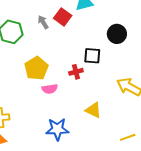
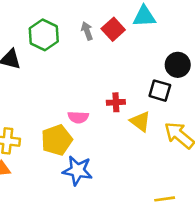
black square: (92, 56) -> (160, 91), moved
yellow pentagon: (36, 68) -> (57, 140), moved
yellow triangle: (93, 110) -> (140, 121), moved

